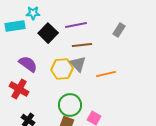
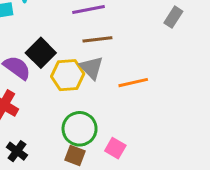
gray rectangle: (119, 30) -> (173, 17), moved
black square: (48, 33) -> (41, 53), moved

